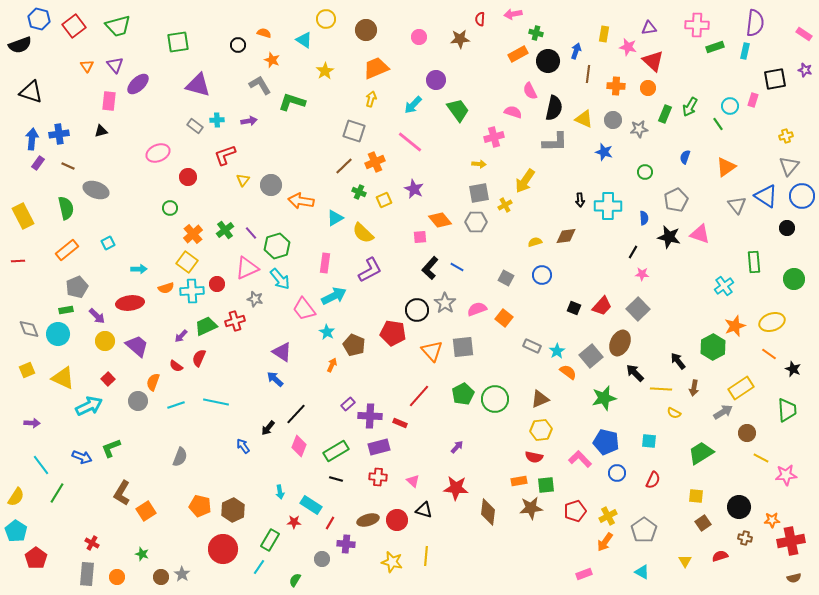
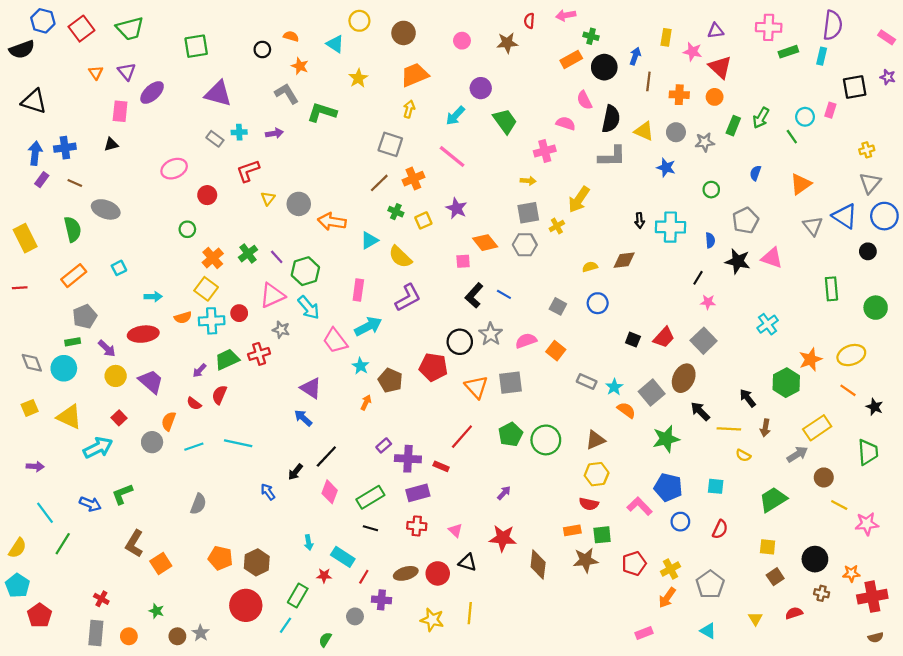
cyan cross: (724, 286) -> (768, 324), moved

